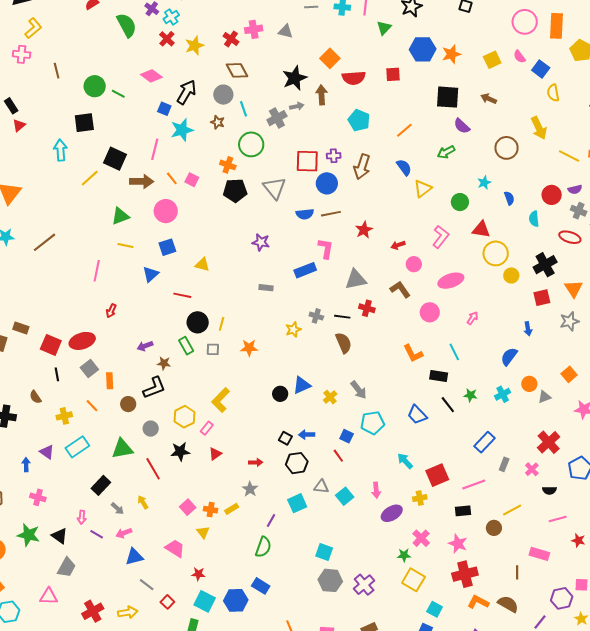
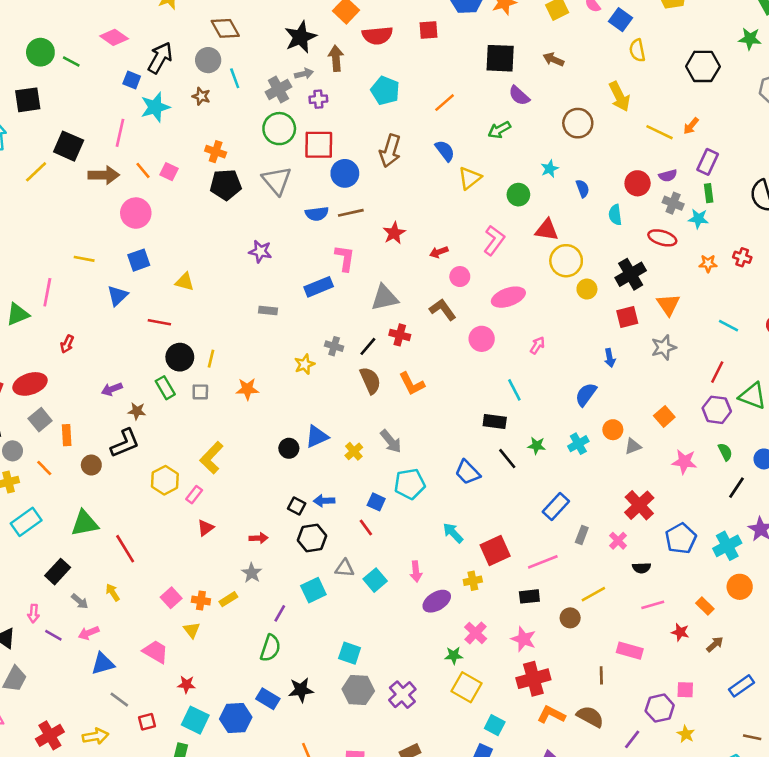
green circle: (251, 144) -> (279, 129), moved
purple cross: (334, 156) -> (318, 99), moved
green triangle: (120, 216) -> (18, 314), moved
black line: (342, 317) -> (368, 346), turned -56
orange L-shape: (413, 353) -> (412, 384), moved
gray circle: (151, 429) -> (13, 451), moved
black star: (180, 451) -> (301, 690), moved
red square: (167, 602) -> (147, 722), turned 32

